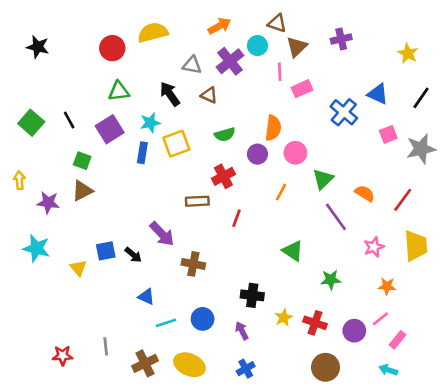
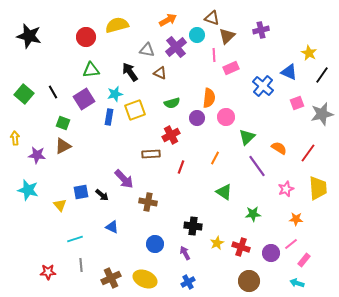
black star: (38, 47) -> (29, 36), size x1.4
yellow star: (408, 53) -> (309, 53), moved
orange line: (281, 192) -> (215, 158), moved
cyan line: (166, 323) -> (75, 239), moved

